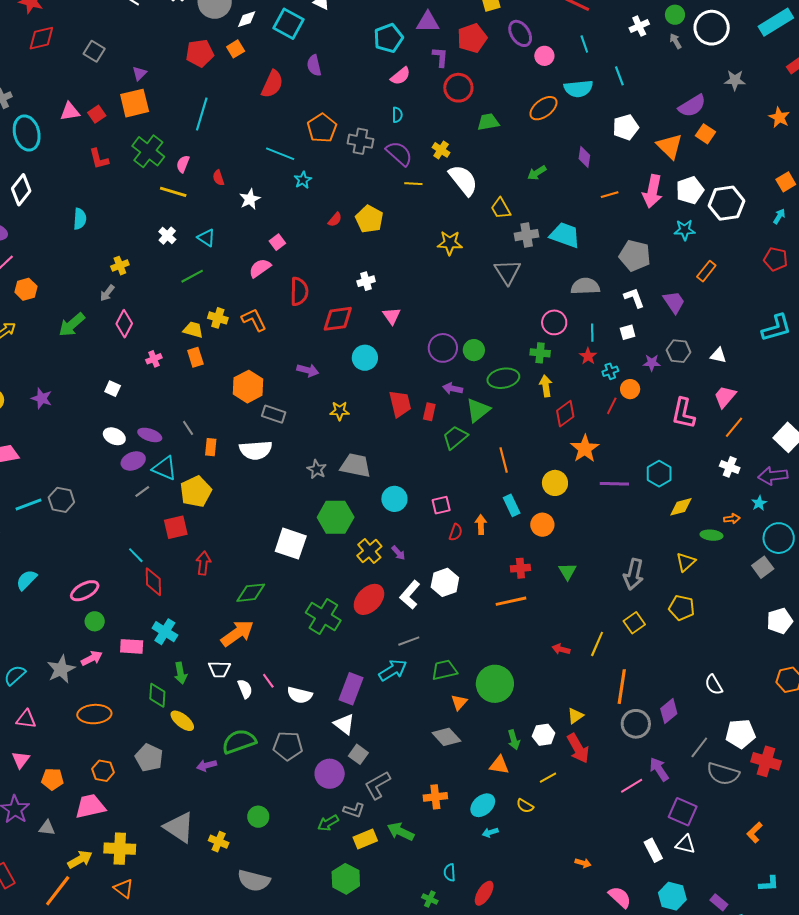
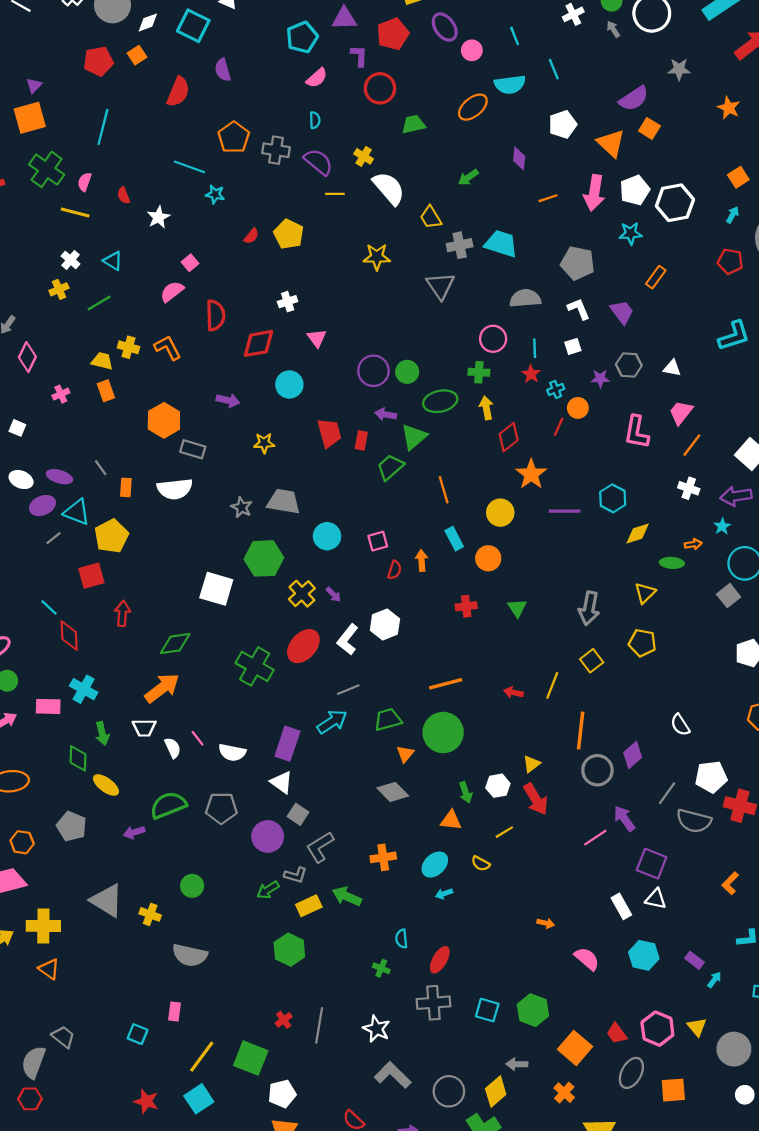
cyan star: (303, 180) -> (215, 194), turned -30
yellow cross: (120, 266) -> (59, 289), moved
orange line: (511, 601) -> (446, 684), moved

